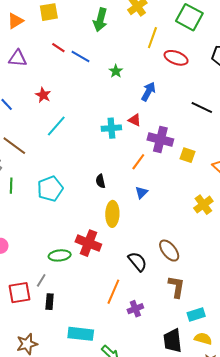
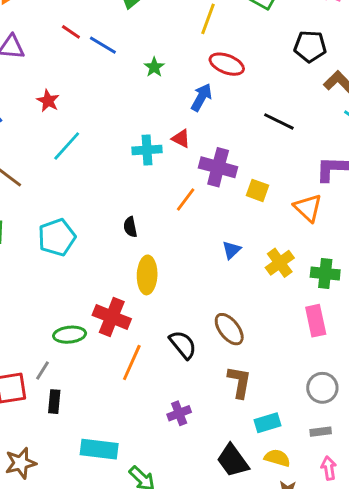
red ellipse: (176, 58) -> (227, 64), moved
blue triangle: (141, 192) -> (231, 250), moved
orange line: (113, 292) -> (132, 362), moved
black trapezoid: (173, 341) -> (233, 460), turned -30

